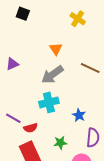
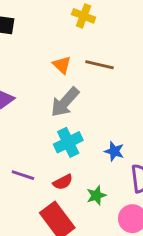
brown line: (90, 68) -> (100, 65), moved
red semicircle: (31, 128) -> (63, 182), moved

